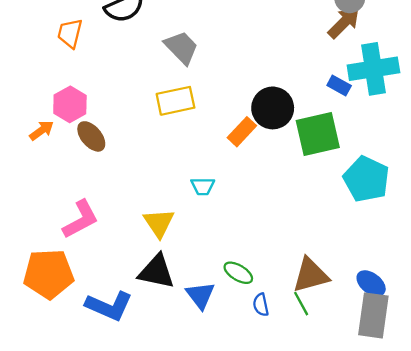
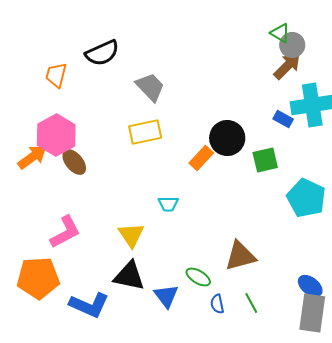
pink hexagon: (70, 104) -> (56, 135), size x1.4
orange arrow: (41, 130) -> (32, 157), size x1.4
green square: (318, 134) -> (265, 160), size x0.7
brown triangle: (311, 275) -> (240, 256), moved

